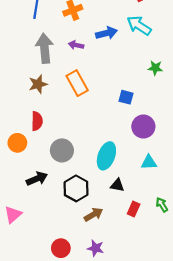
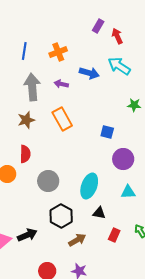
blue arrow: (106, 33) -> (89, 73), turned 30
black arrow: (37, 179) -> (27, 235), moved

